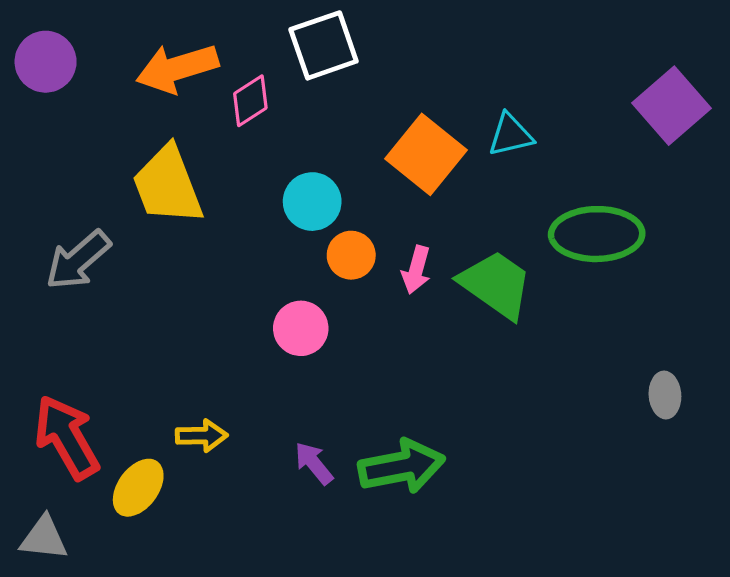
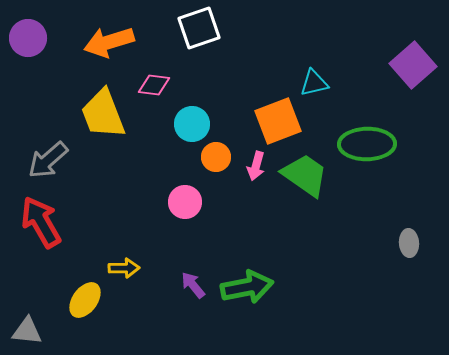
pink diamond: (250, 101) -> (154, 85), moved, turned 40
orange square: (426, 154) -> (278, 121), moved, turned 30
red arrow: (67, 437) -> (41, 222), moved

